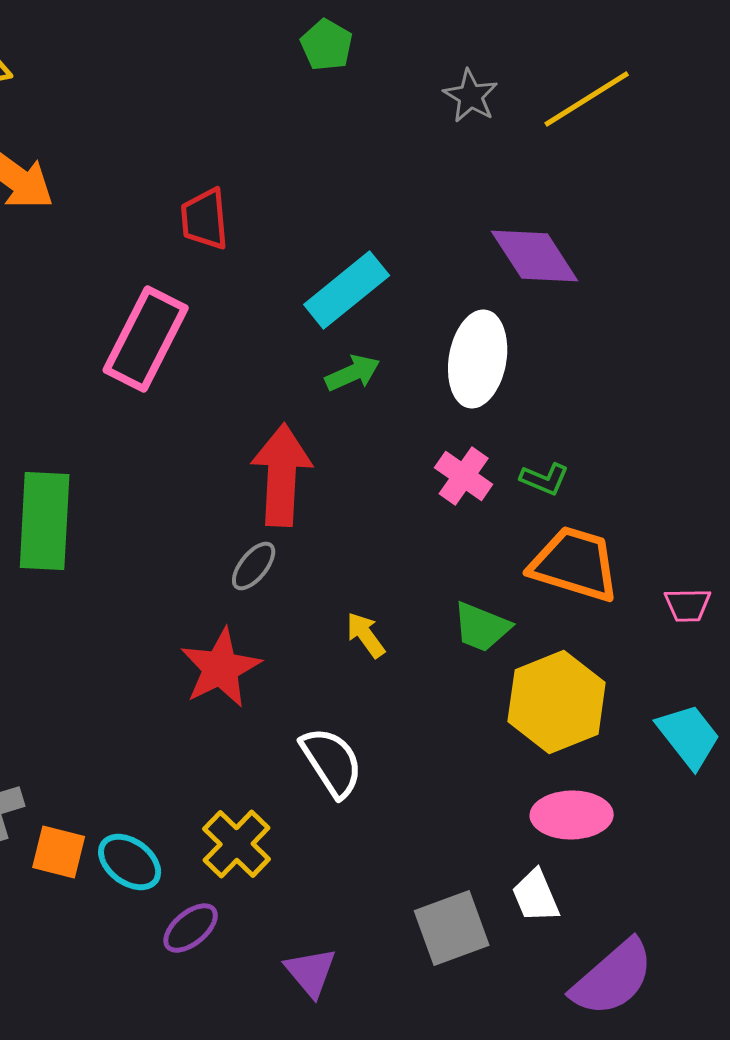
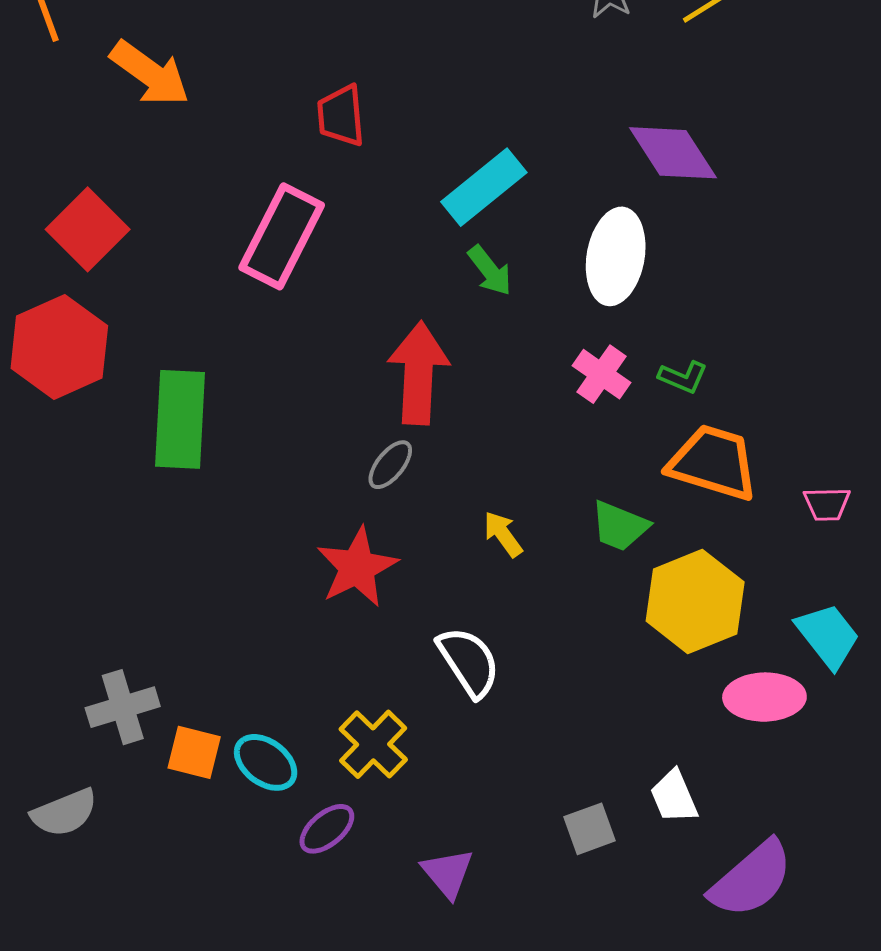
green arrow: (353, 373) -> (490, 271), turned 76
pink ellipse: (572, 815) -> (764, 697), moved
gray square: (452, 928) -> (589, 829), size x0.7

